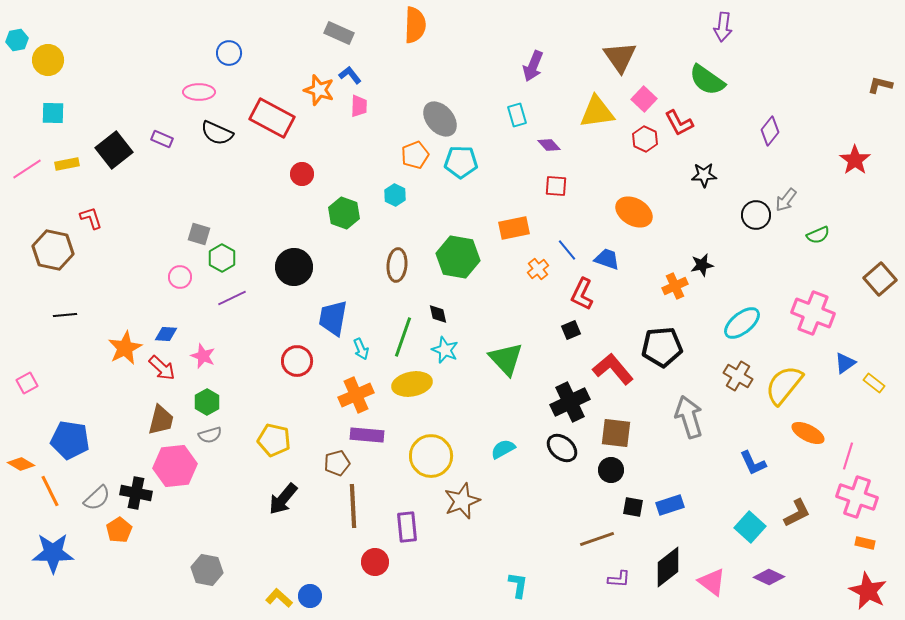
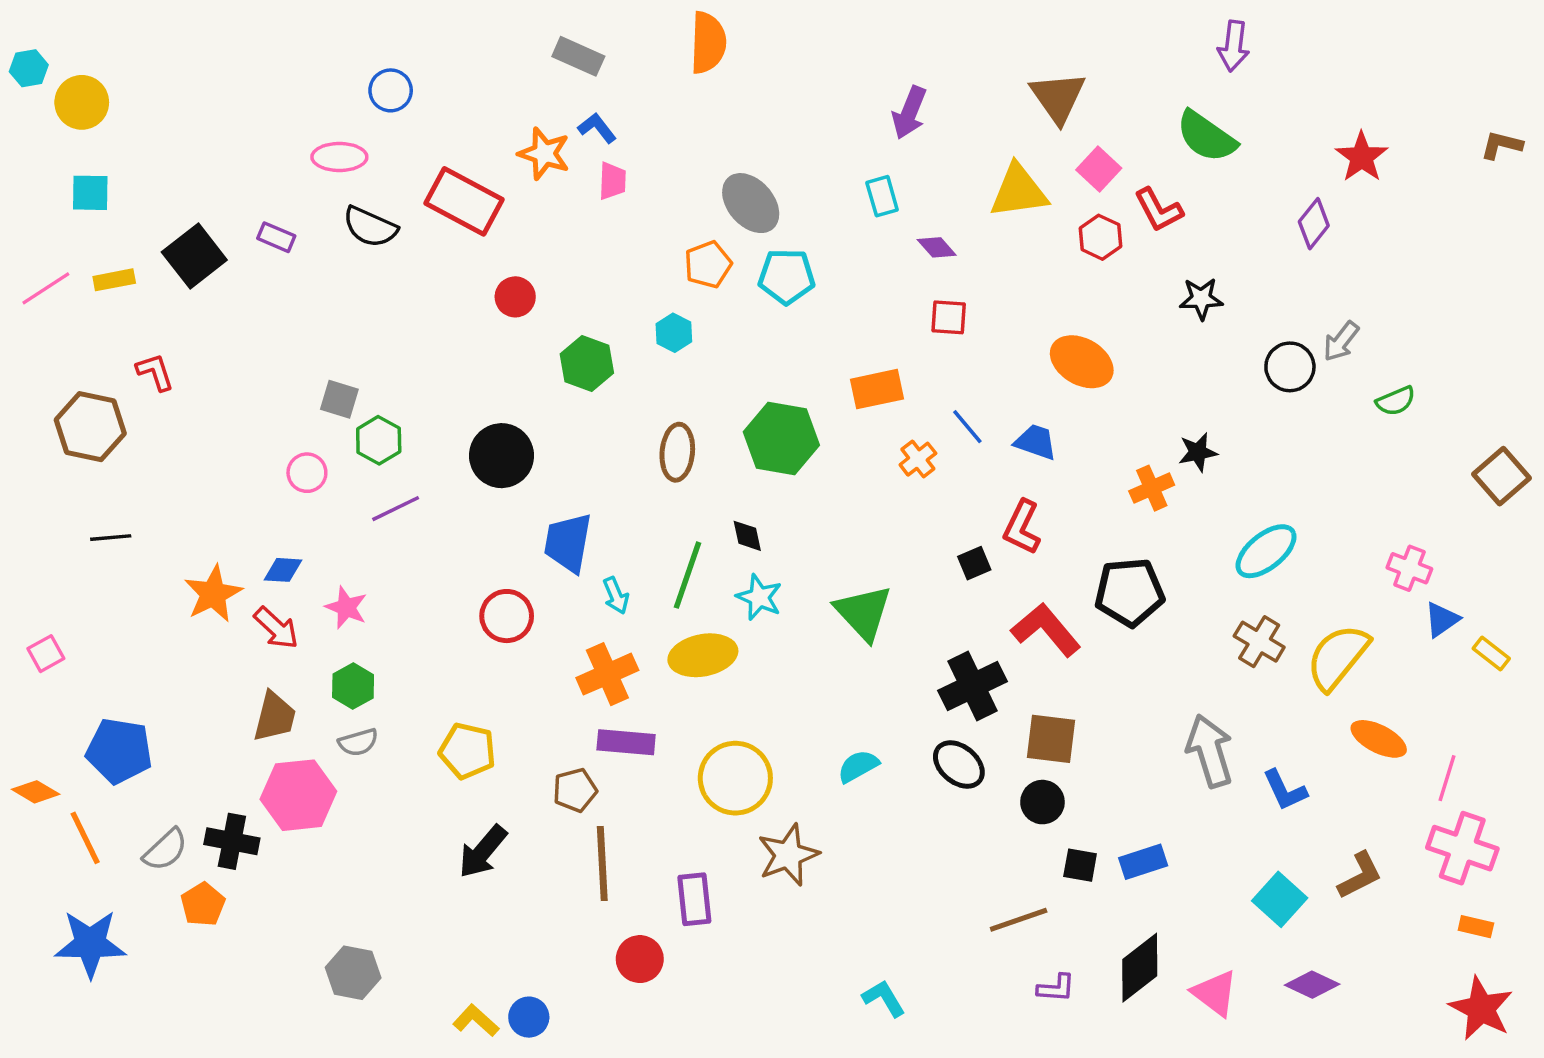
red star: (855, 160) -> (1362, 157), moved
red L-shape: (582, 294) -> (1022, 527), moved
pink cross: (813, 313) -> (1409, 568), moved, size x0.6
gray arrow: (689, 417) -> (1210, 751), moved
cyan L-shape: (518, 585) -> (884, 998), turned -40

